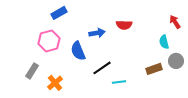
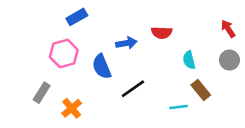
cyan semicircle: (164, 42) -> (189, 60), moved
gray circle: (176, 61) -> (229, 60), moved
brown rectangle: (154, 69) -> (201, 90), turned 70
cyan line: (119, 82) -> (179, 107), moved

